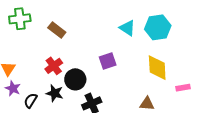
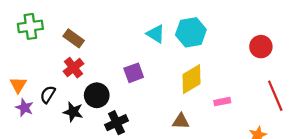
red cross: (54, 66) -> (73, 68), moved
yellow diamond: (157, 68) -> (192, 79), turned 64
black semicircle: (31, 101) -> (48, 94), moved

